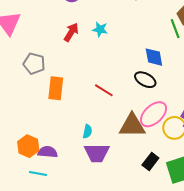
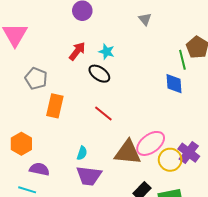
blue diamond: (154, 57) -> (174, 84), moved
black ellipse: (145, 80) -> (99, 74), moved
orange hexagon: (28, 146) -> (21, 144), moved

